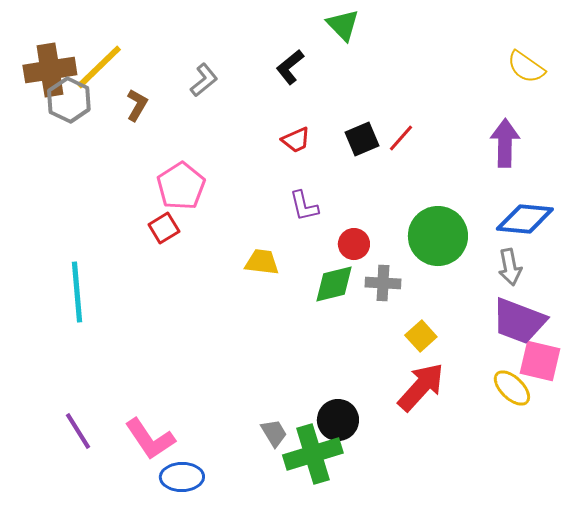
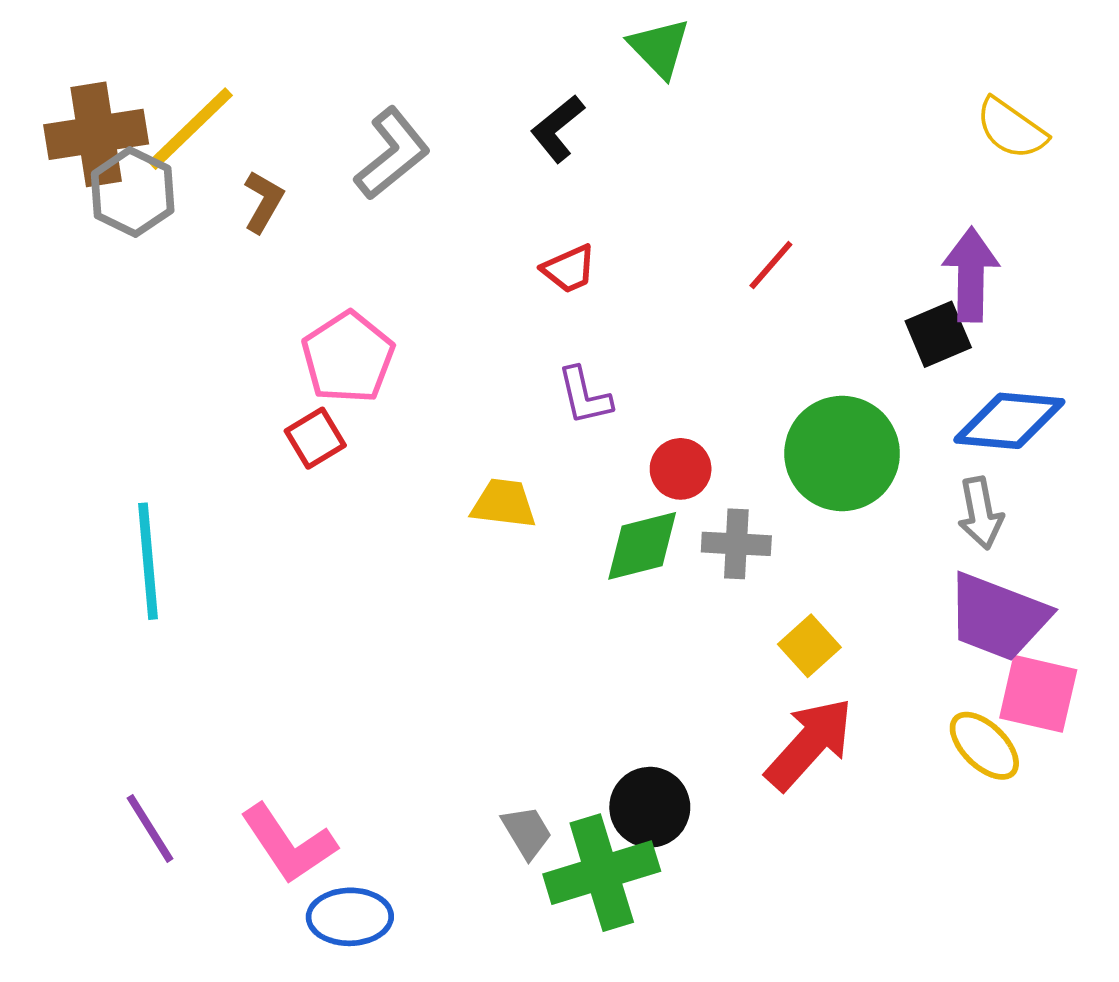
gray L-shape: (204, 80) -> (392, 154), size x1.4
black square: (362, 139) -> (938, 334), moved

